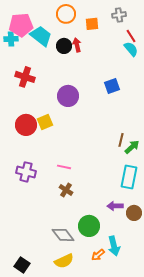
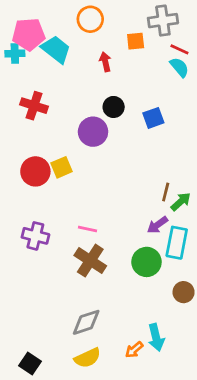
gray cross: (119, 15) -> (163, 21), size x1.5
orange square: (92, 24) -> (136, 41), moved
red line: (131, 36) -> (179, 49), turned -32
black circle: (64, 46) -> (114, 107), moved
brown cross: (66, 190) -> (90, 261), size x1.6
purple arrow: (115, 206) -> (157, 225), moved, turned -35
green circle: (89, 226) -> (146, 262), moved
gray diamond: (63, 235) -> (86, 322), turned -70

